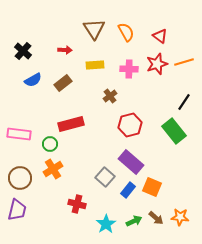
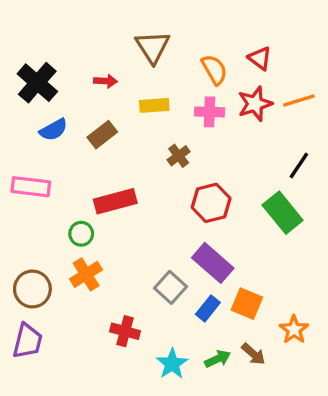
orange semicircle: (126, 32) -> (214, 70), moved
black cross: (23, 51) -> (37, 83), size x1.4
pink rectangle: (19, 134) -> (31, 187), moved
orange star: (180, 217) -> (294, 330), moved, turned 30

